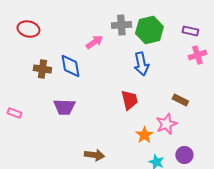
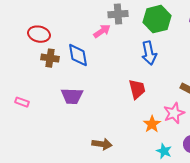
gray cross: (121, 25) -> (118, 14), moved
red ellipse: (28, 29) -> (39, 34), moved

